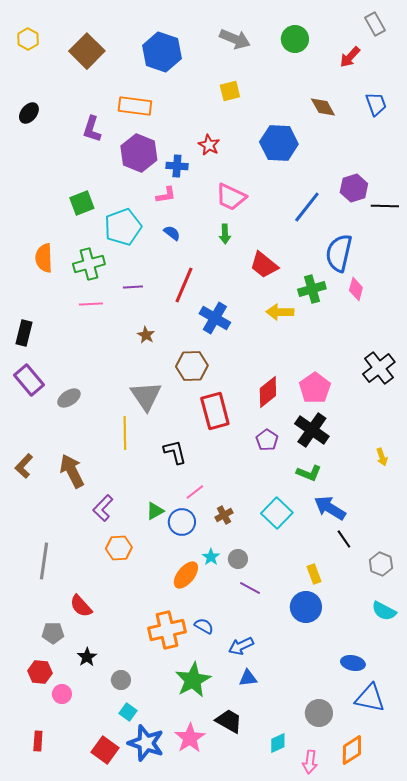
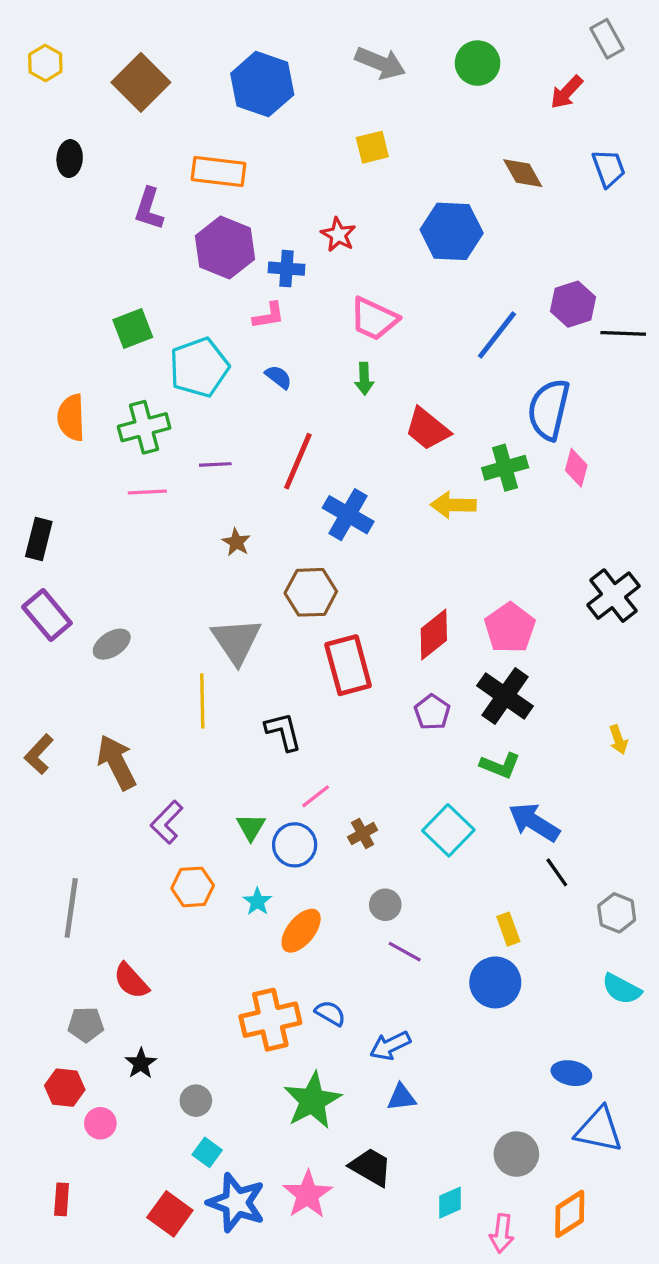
black ellipse: (29, 113) -> (70, 159), moved, turned -35
green triangle: (155, 511) -> (251, 827), turned -30
cyan star: (211, 557) -> (257, 902), moved

